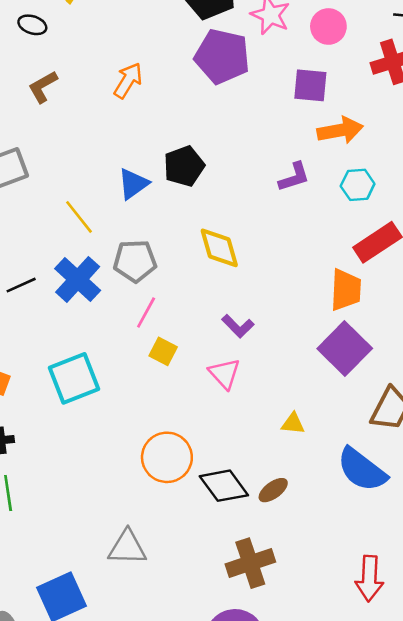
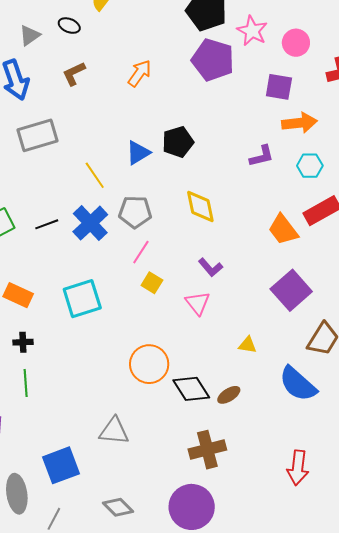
orange trapezoid: (346, 290) -> (283, 230), moved, turned 136

